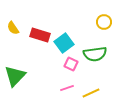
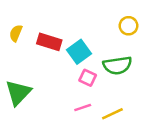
yellow semicircle: (13, 28) -> (16, 33), turned 56

